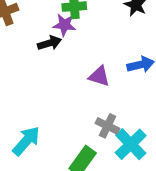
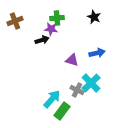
cyan arrow: (26, 141) -> (52, 99), moved
cyan cross: (131, 144) -> (91, 83), moved

